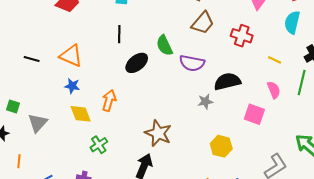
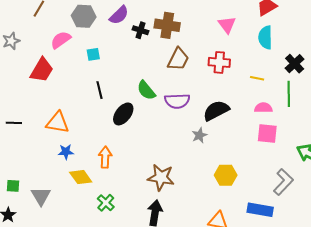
black line: (32, 59) -> (14, 123), moved
pink semicircle: (274, 90) -> (263, 108), turned -54
pink square: (254, 114) -> (267, 134), moved

